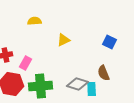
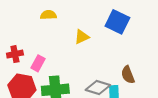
blue square: (110, 42) -> (117, 22), moved, size x1.5

